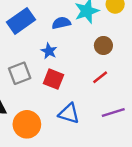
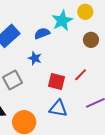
brown circle: (103, 45) -> (91, 40), moved
red square: (53, 79) -> (57, 81), moved

